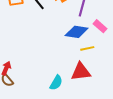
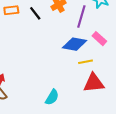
red triangle: (81, 72) -> (94, 83), moved

